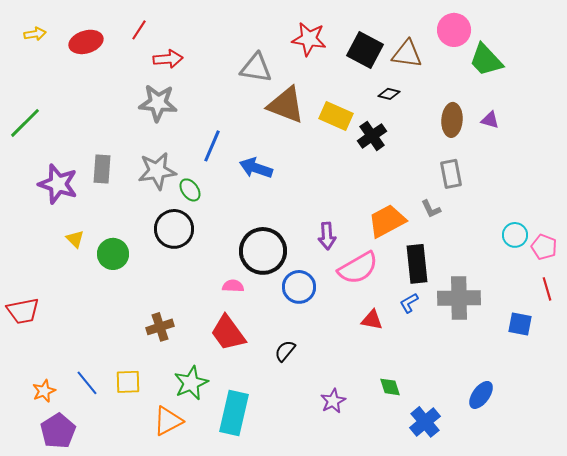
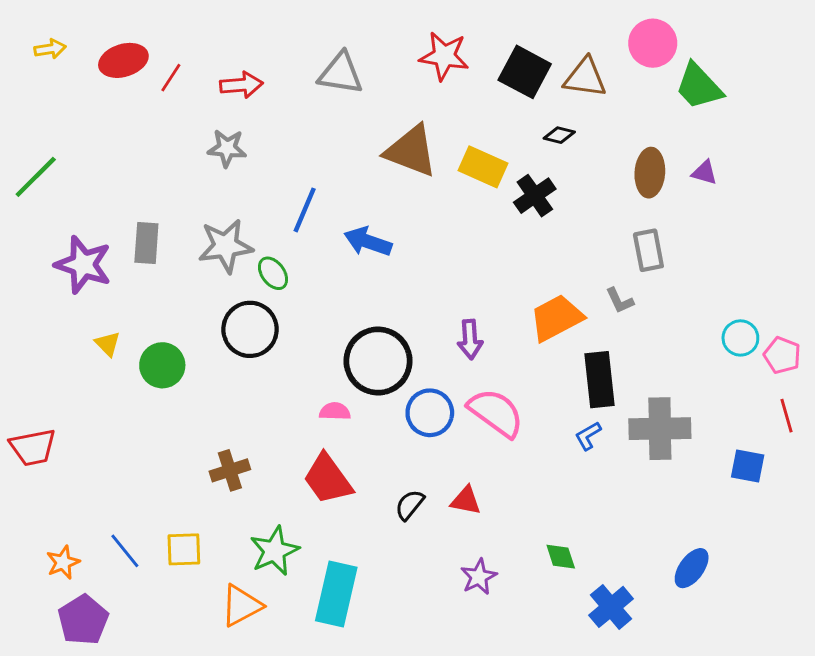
red line: (139, 30) -> (171, 78), moved
gray triangle: (256, 68) -> (341, 73), moved
gray star: (158, 103) -> (227, 148), size x0.7
pink semicircle: (358, 268) -> (496, 413), moved, turned -114
red triangle: (372, 320) -> (466, 501), moved

